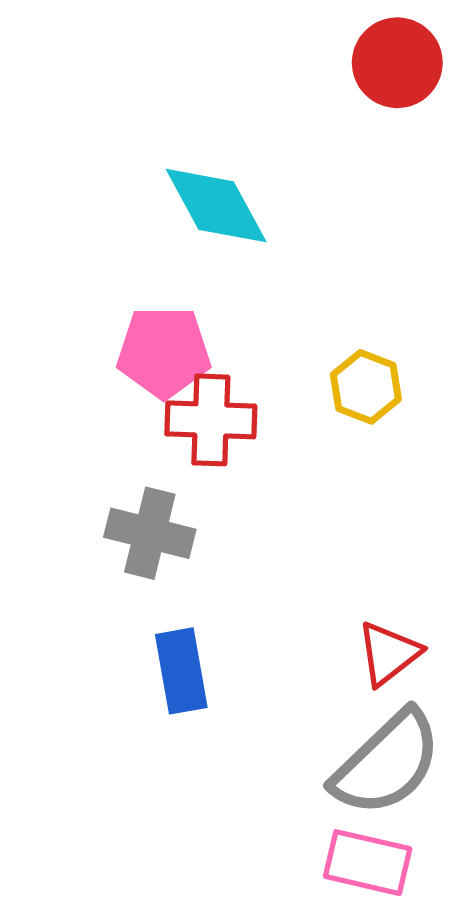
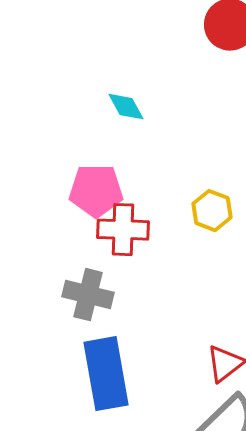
cyan diamond: (216, 206) -> (126, 107), size x0.6
blue rectangle: (181, 671) -> (106, 374), size x1.5

